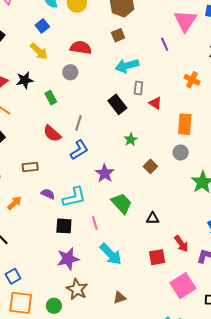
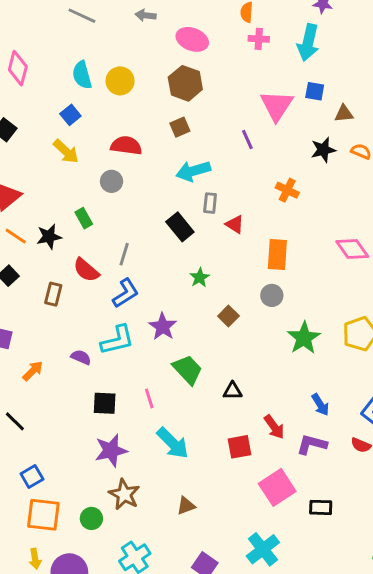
black star: (25, 80) -> (49, 237), moved
brown rectangle: (30, 167) -> (53, 294), moved, turned -70
cyan L-shape: (74, 197) -> (117, 340), moved

